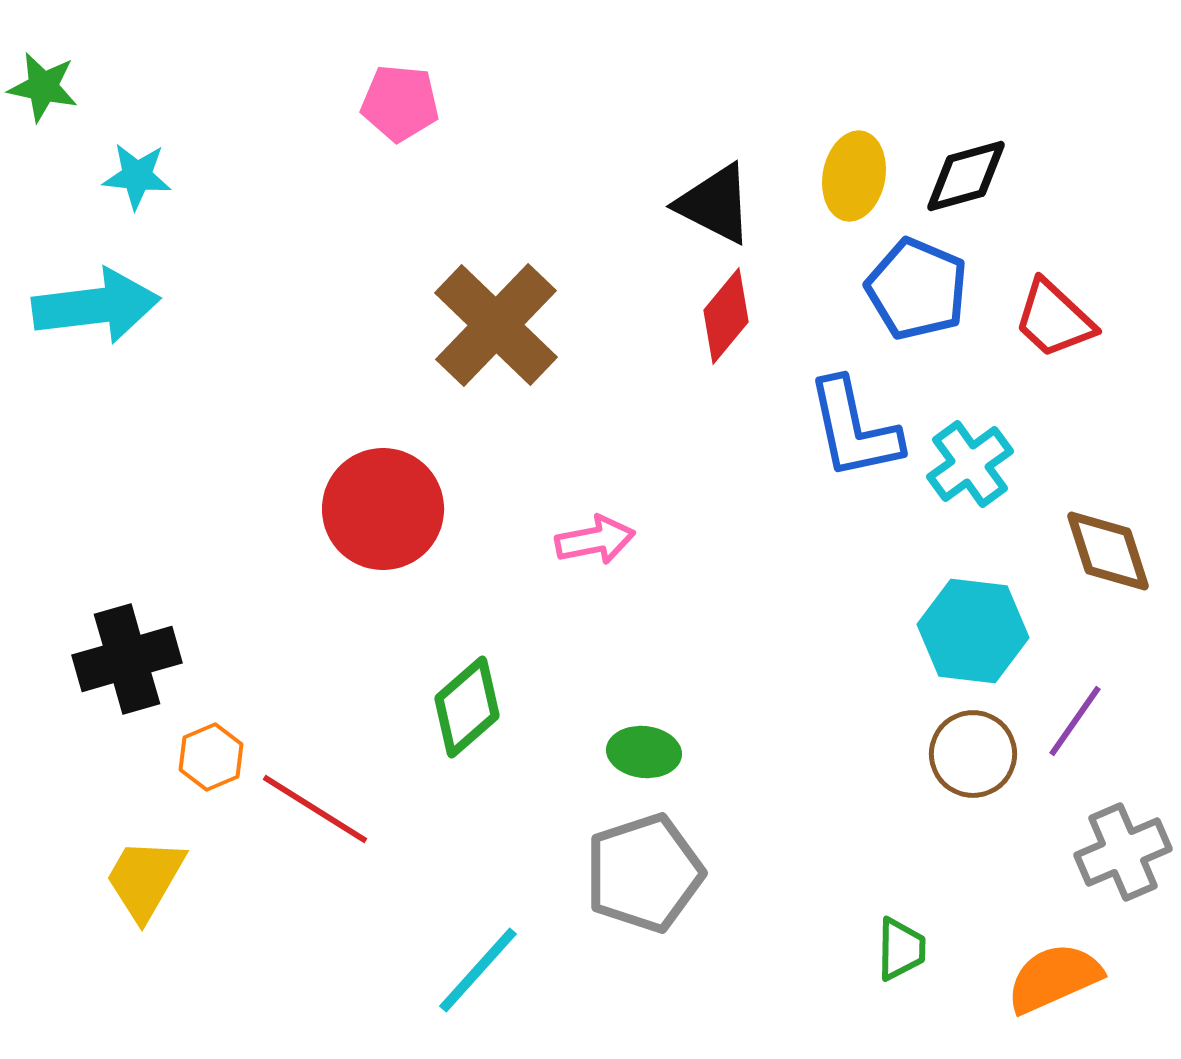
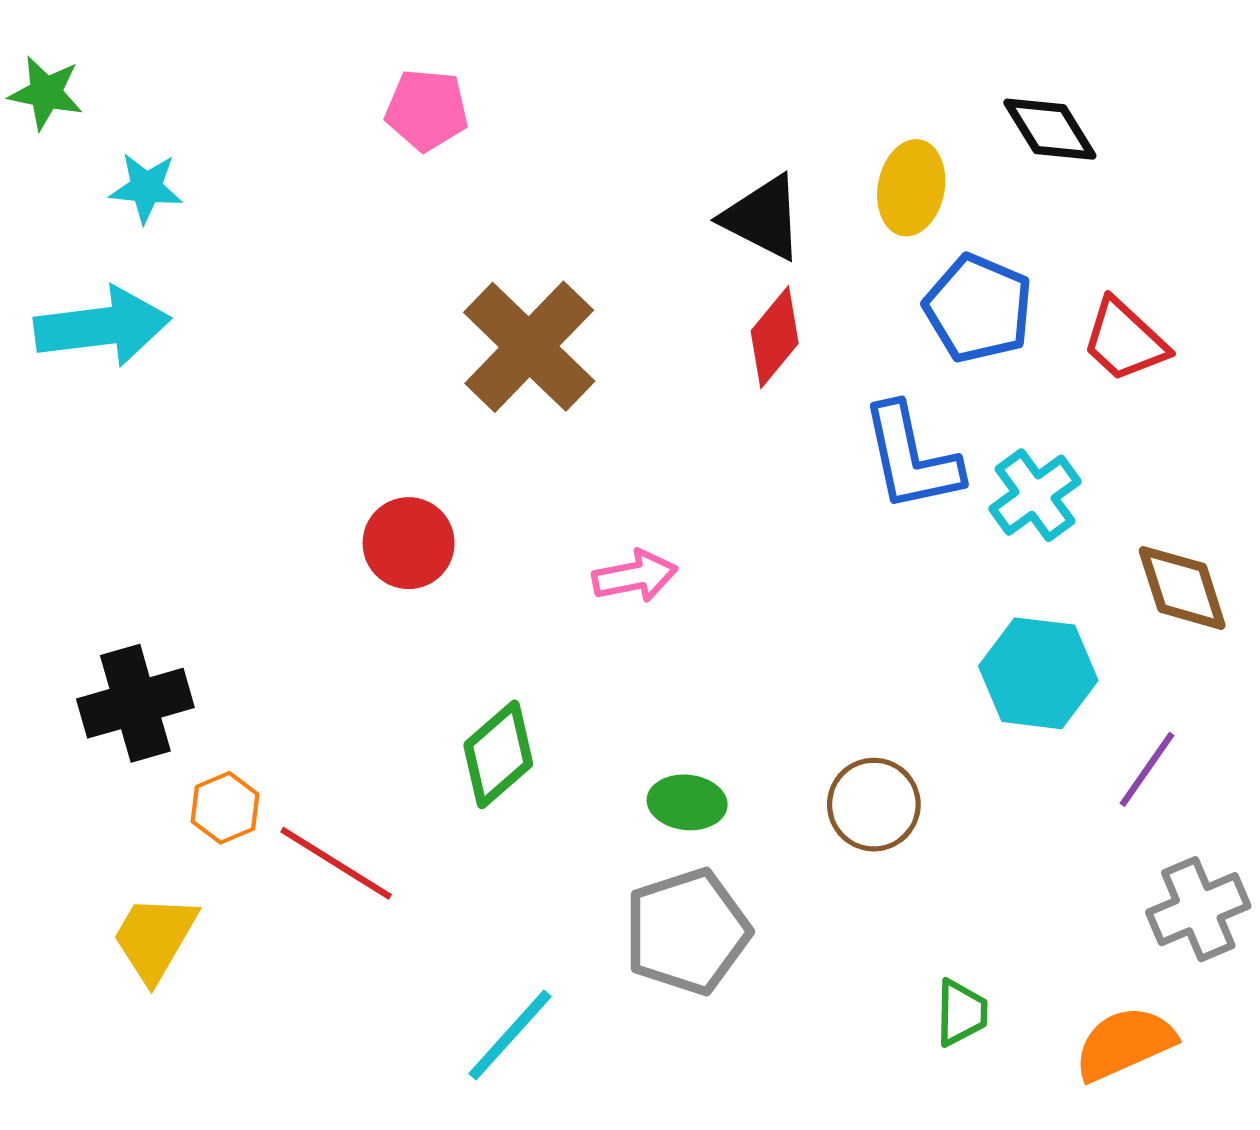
black diamond: (966, 176) -> (1050, 129), moved, turned 74
red circle: (383, 509) -> (409, 543), size x0.7
brown circle: (973, 754) -> (874, 805), moved

